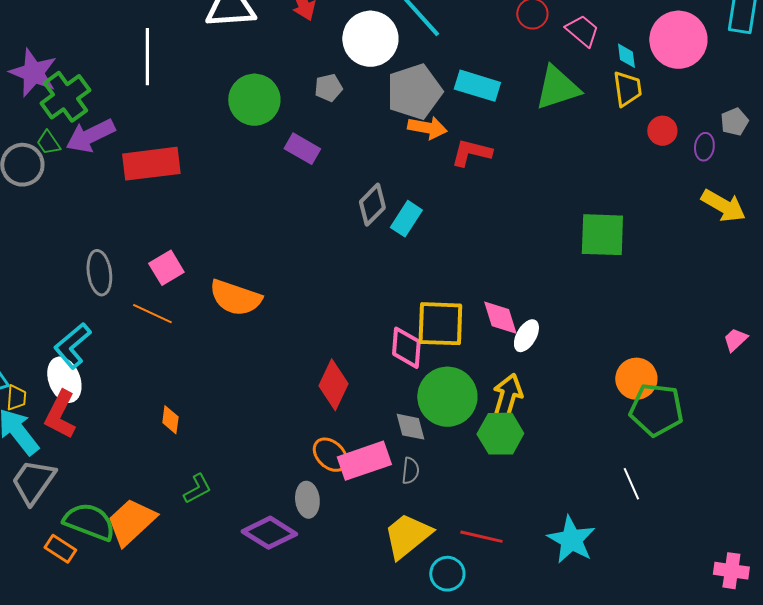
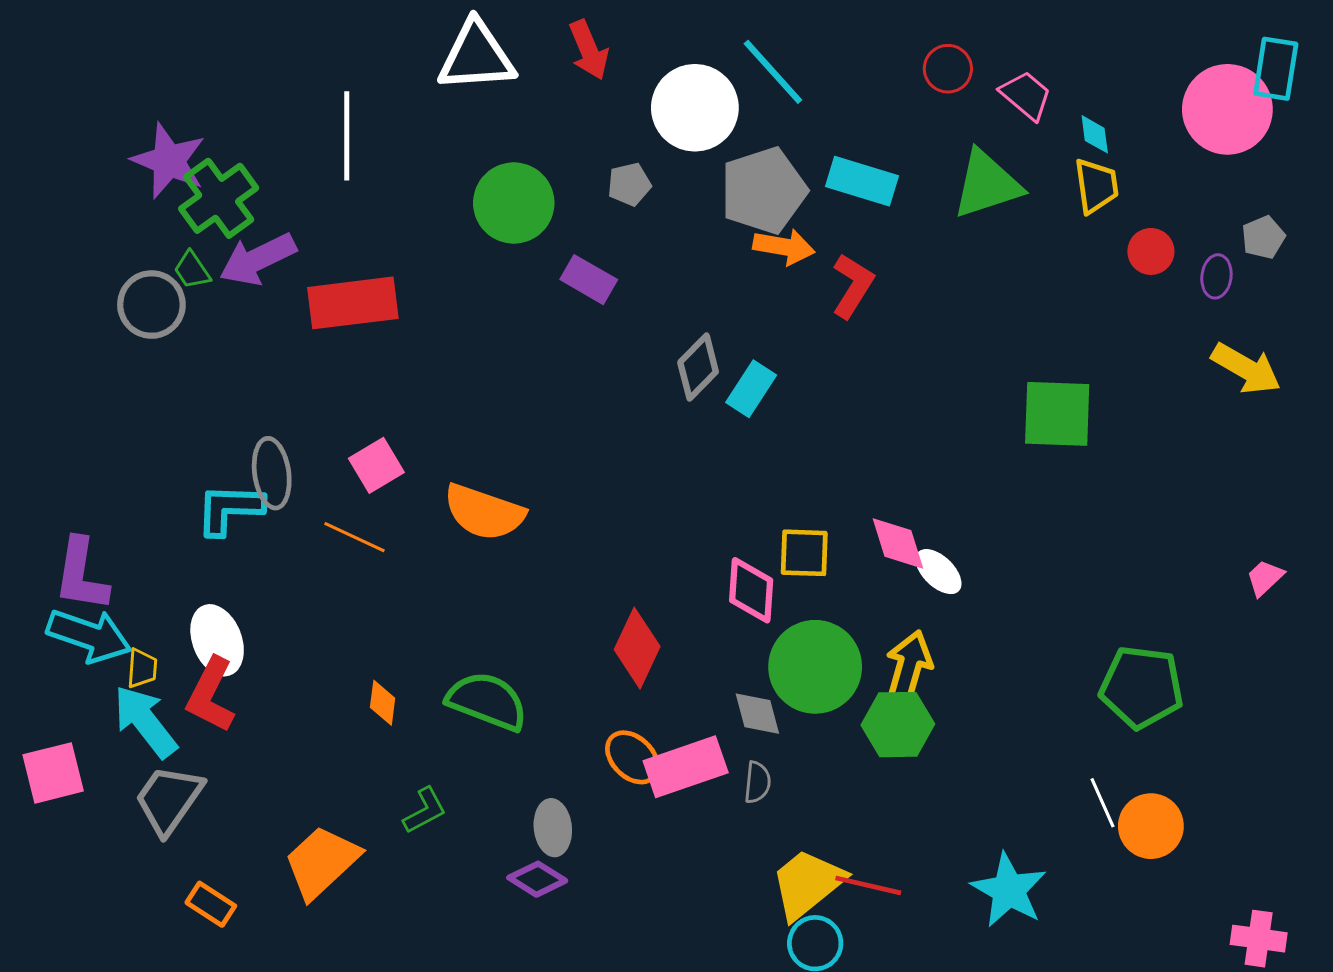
pink circle: (678, 40) -> (1227, 109), moved
red L-shape: (471, 153) -> (853, 286), turned 108
yellow square: (440, 324) -> (804, 553), size x0.7
white ellipse: (526, 336) -> (939, 572), turned -76
cyan L-shape: (72, 346) -> (230, 509), moved, turned 42
orange circle: (636, 379) -> (1151, 826), moved
gray ellipse: (307, 500) -> (553, 828), moved
green semicircle: (89, 522) -> (487, 701), moved
purple diamond: (269, 533) -> (537, 879), size x0.7
yellow trapezoid: (407, 536) -> (807, 884), moved

